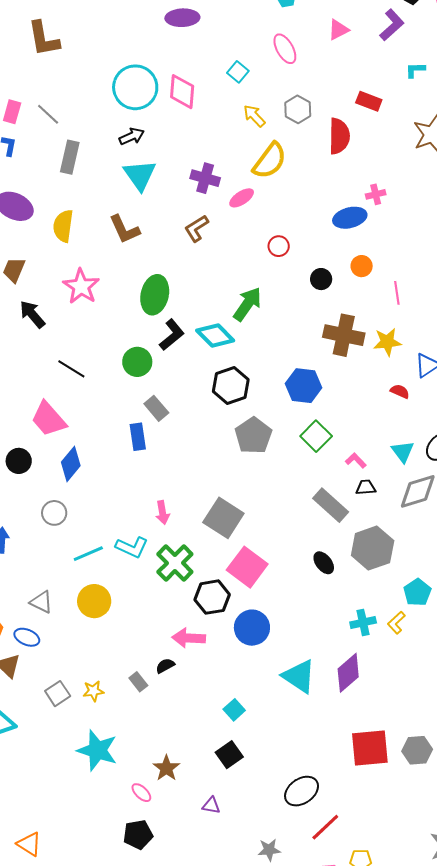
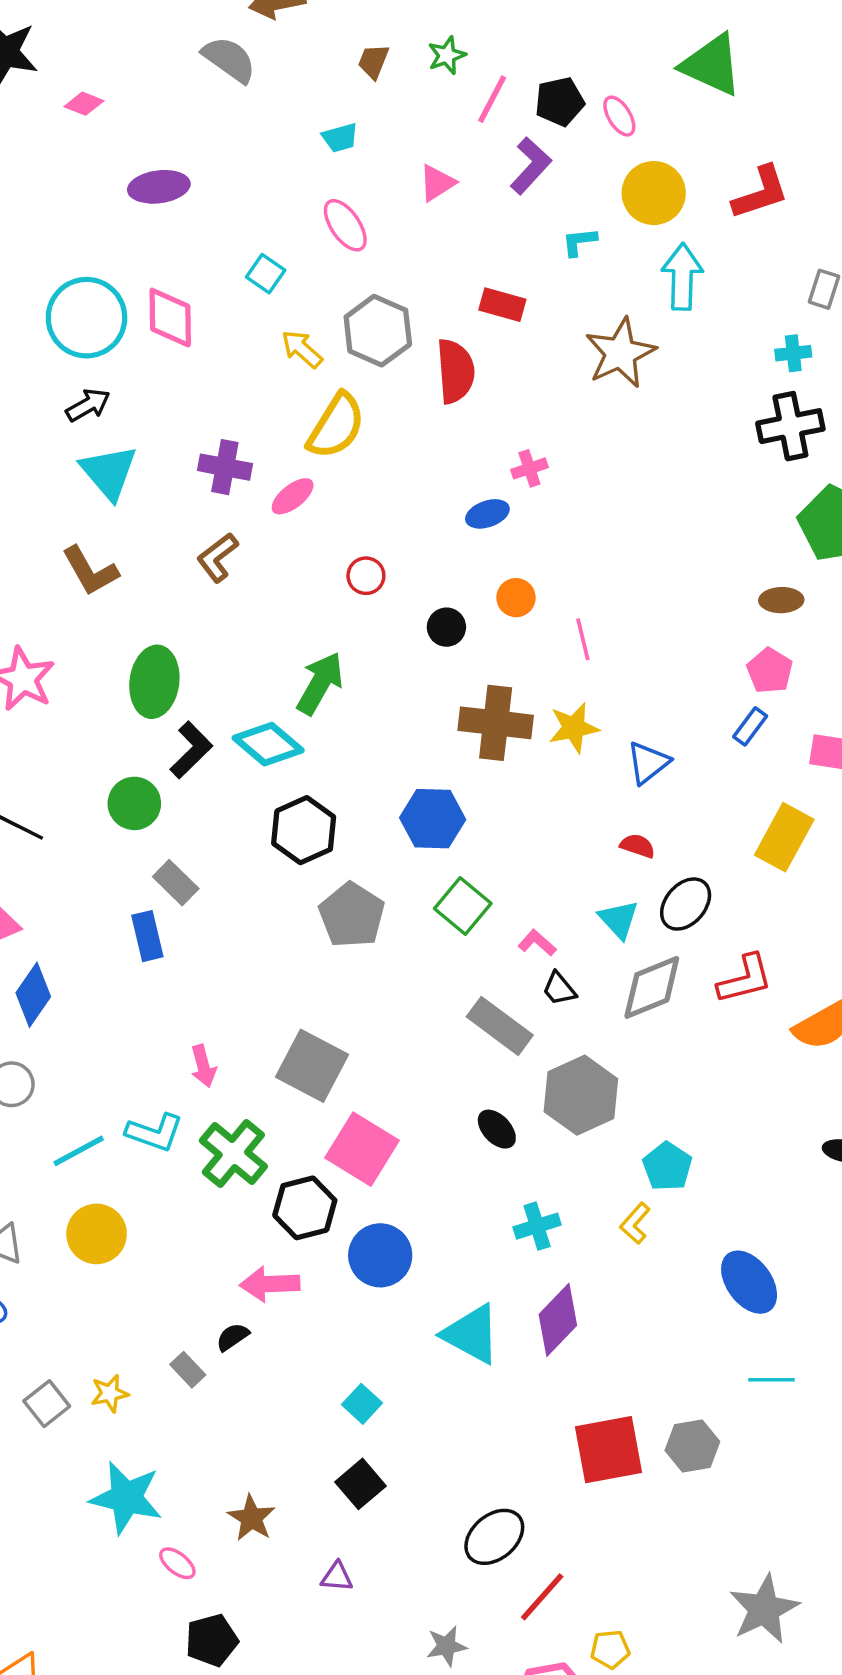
gray hexagon: (298, 109) -> (378, 331), size x1.4
blue ellipse: (350, 218) -> (487, 514), size x0.7
red semicircle: (400, 391) -> (638, 846), moved
black trapezoid: (366, 487) -> (559, 989), turned -120
cyan cross: (363, 622) -> (537, 1226), moved
pink ellipse: (141, 793) -> (177, 1563), moved

